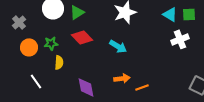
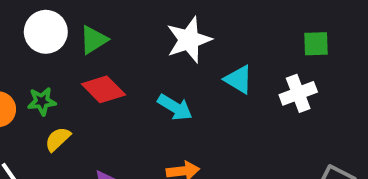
cyan triangle: (170, 14) -> (239, 79), moved
yellow semicircle: (59, 62) -> (58, 139), turned -136

